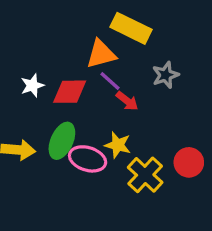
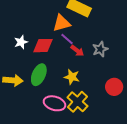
gray star: (165, 75) -> (100, 49), moved
pink ellipse: (88, 159) -> (55, 103), moved
yellow cross: (145, 175) -> (77, 102), moved

